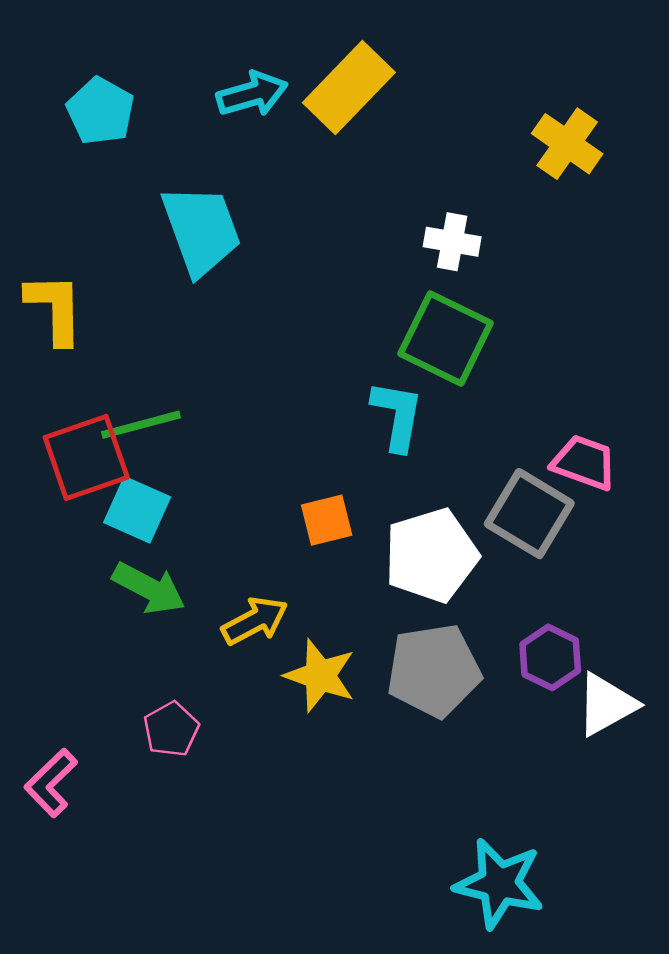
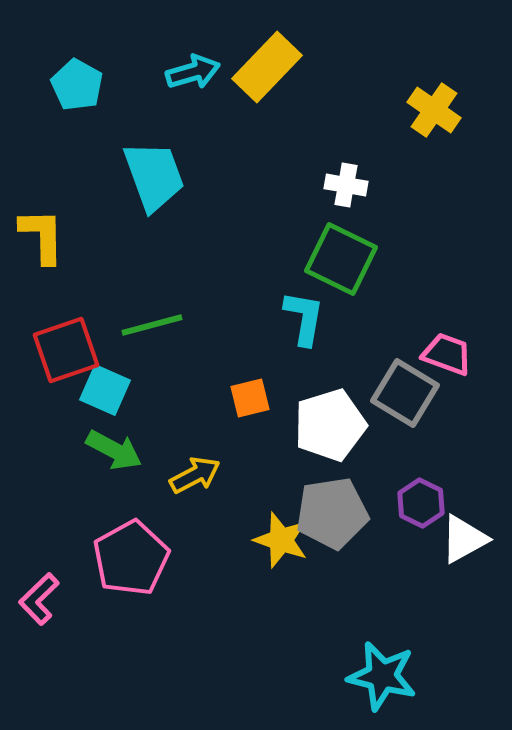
green line: (141, 425) -> (152, 325), moved
yellow star: (320, 676) -> (281, 540), moved
pink pentagon: (171, 729) -> (131, 558), size x1.8

